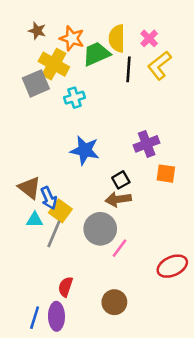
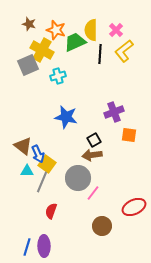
red semicircle: (65, 287) -> (51, 211), moved
brown circle: (114, 302) -> (102, 226), moved

